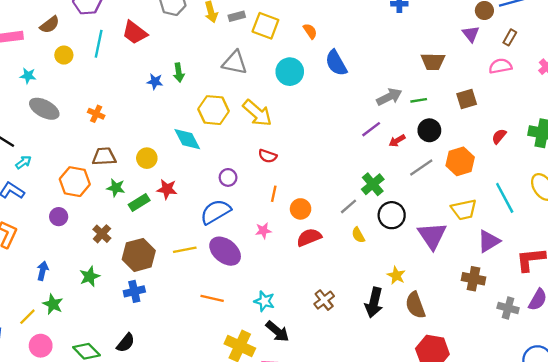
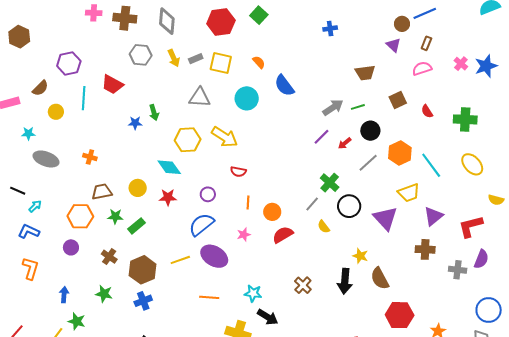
red semicircle: (499, 136) -> (427, 111), moved, turned -64
red star: (167, 189) -> (168, 197), moved
cyan line: (505, 198) -> (431, 165), moved
green star: (90, 276) -> (104, 294), turned -30

